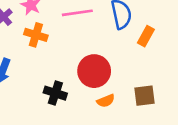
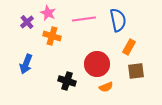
orange rectangle: (146, 36) -> (129, 47), moved
brown square: (145, 96) -> (136, 71), moved

